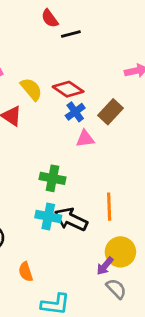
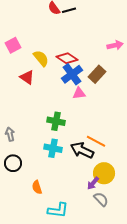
black line: (71, 34) -> (69, 10), moved
blue cross: (75, 112) -> (72, 74), size x1.5
orange line: (109, 207) -> (96, 141), turned -60
black arrow: (71, 219) -> (82, 150), moved

